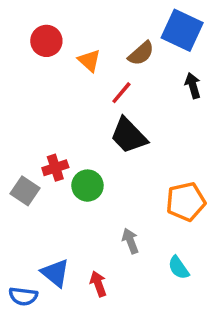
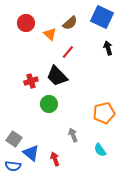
brown semicircle: (141, 53) -> (70, 23), moved
black trapezoid: (129, 136) -> (57, 76), moved
red cross: (55, 168) -> (31, 81), moved
gray square: (25, 191) -> (14, 139), moved

